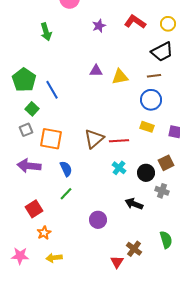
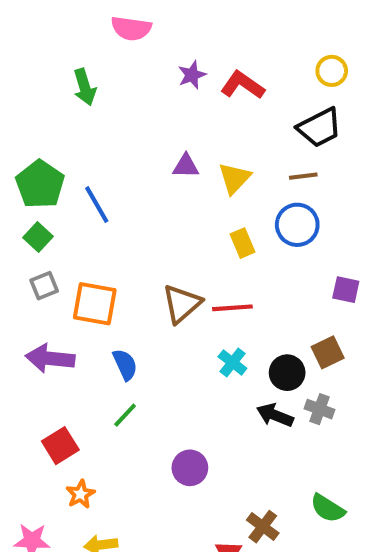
red L-shape: (135, 22) -> (243, 85), moved
yellow triangle: (120, 77) -> (234, 178), turned -36
green square: (32, 109) -> (38, 237), moved
yellow rectangle: (147, 127) -> (243, 243), moved, turned 48
black arrow: (134, 204) -> (275, 415), moved
green semicircle: (166, 240) -> (328, 508), turned 138

